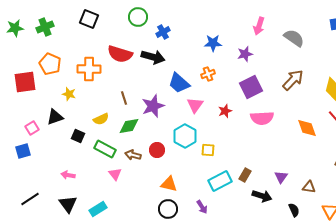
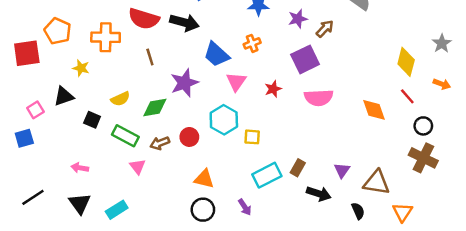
brown arrow: (293, 80) -> (325, 29), moved, size x0.7
brown line: (124, 98) -> (150, 57), moved
brown arrow: (133, 155) -> (160, 143), turned -35
brown triangle: (309, 187) -> (377, 183), size x1.6

